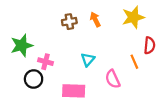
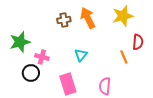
orange arrow: (95, 19) -> (88, 18), size x1.5
pink semicircle: (113, 79) -> (105, 86), moved, turned 30
pink rectangle: (74, 91) -> (68, 84), turned 70

